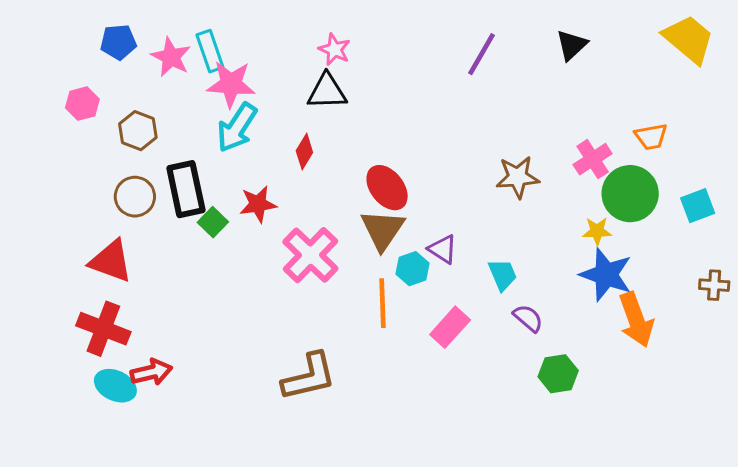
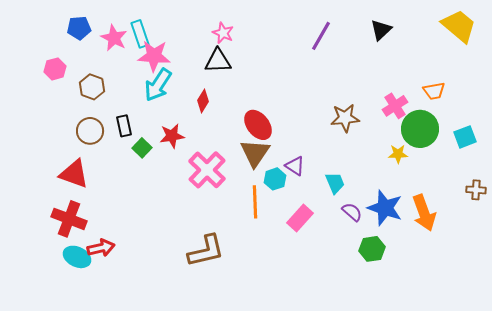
black rectangle: (186, 189) -> (124, 126), size x0.6
blue star: (606, 275) -> (385, 208), moved

